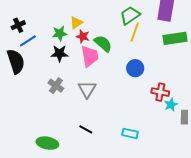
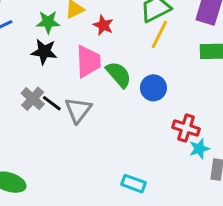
red star: (83, 36) -> (103, 25), moved
green semicircle: (103, 44) -> (119, 74), moved
black line: (86, 129) -> (52, 103), moved

